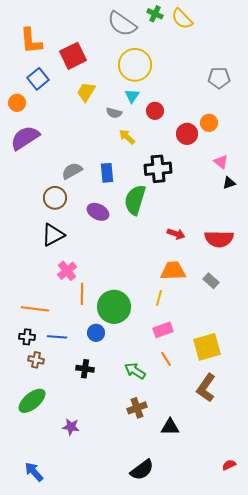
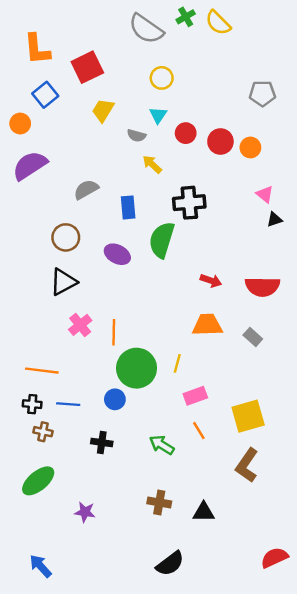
green cross: (155, 14) -> (186, 17), turned 35
yellow circle: (135, 65) -> (162, 78), size x0.6
red circle: (187, 134) -> (220, 141), moved
gray semicircle: (72, 171) -> (86, 189), moved
orange line: (82, 294) -> (114, 332), moved
yellow line: (159, 298) -> (177, 363), moved
brown cross: (137, 408) -> (159, 502), moved, turned 30
red semicircle: (229, 465) -> (274, 558), size x1.6

